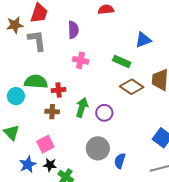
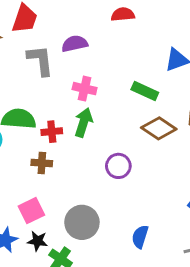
purple semicircle: (73, 30) -> (75, 44), turned -102
gray L-shape: (37, 40) -> (40, 60), moved
green arrow: (82, 107) -> (84, 122), moved
gray circle: (98, 148) -> (82, 222), moved

